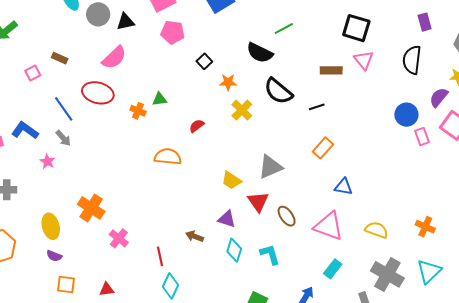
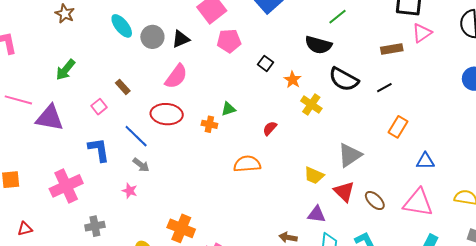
brown rectangle: (60, 58) -> (123, 87), turned 35
pink triangle: (364, 60) -> (422, 33), turned 45
orange star: (228, 82) -> (293, 80), turned -30
blue L-shape: (25, 131) -> (99, 150), moved, turned 56

